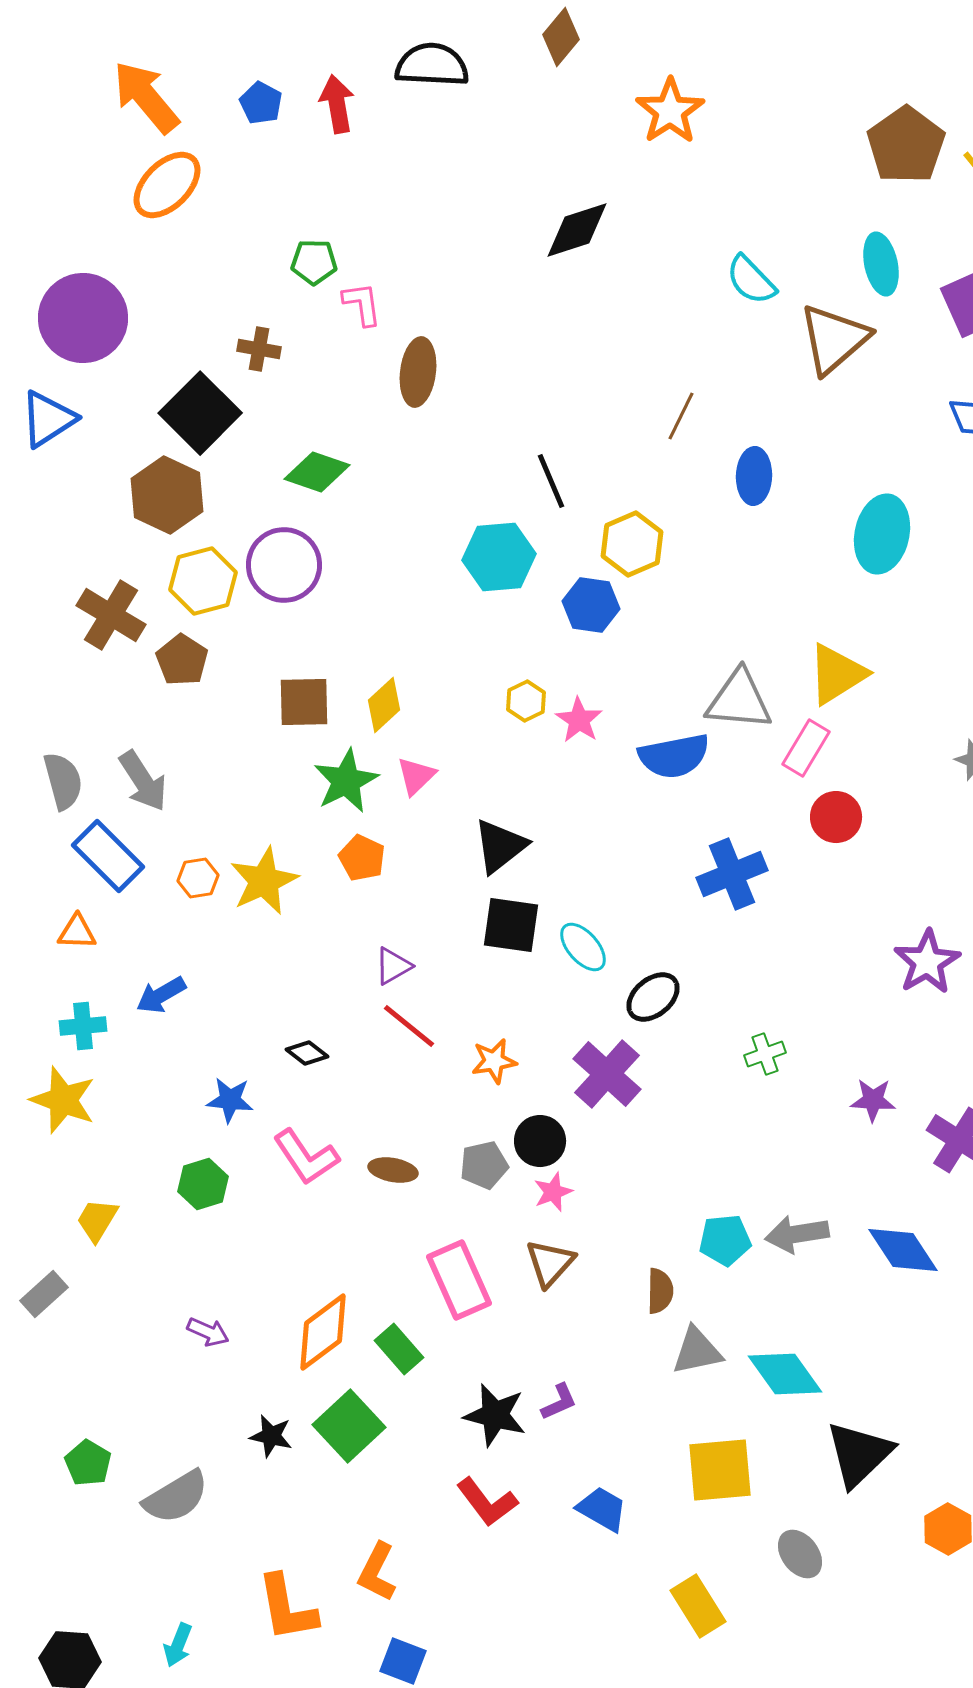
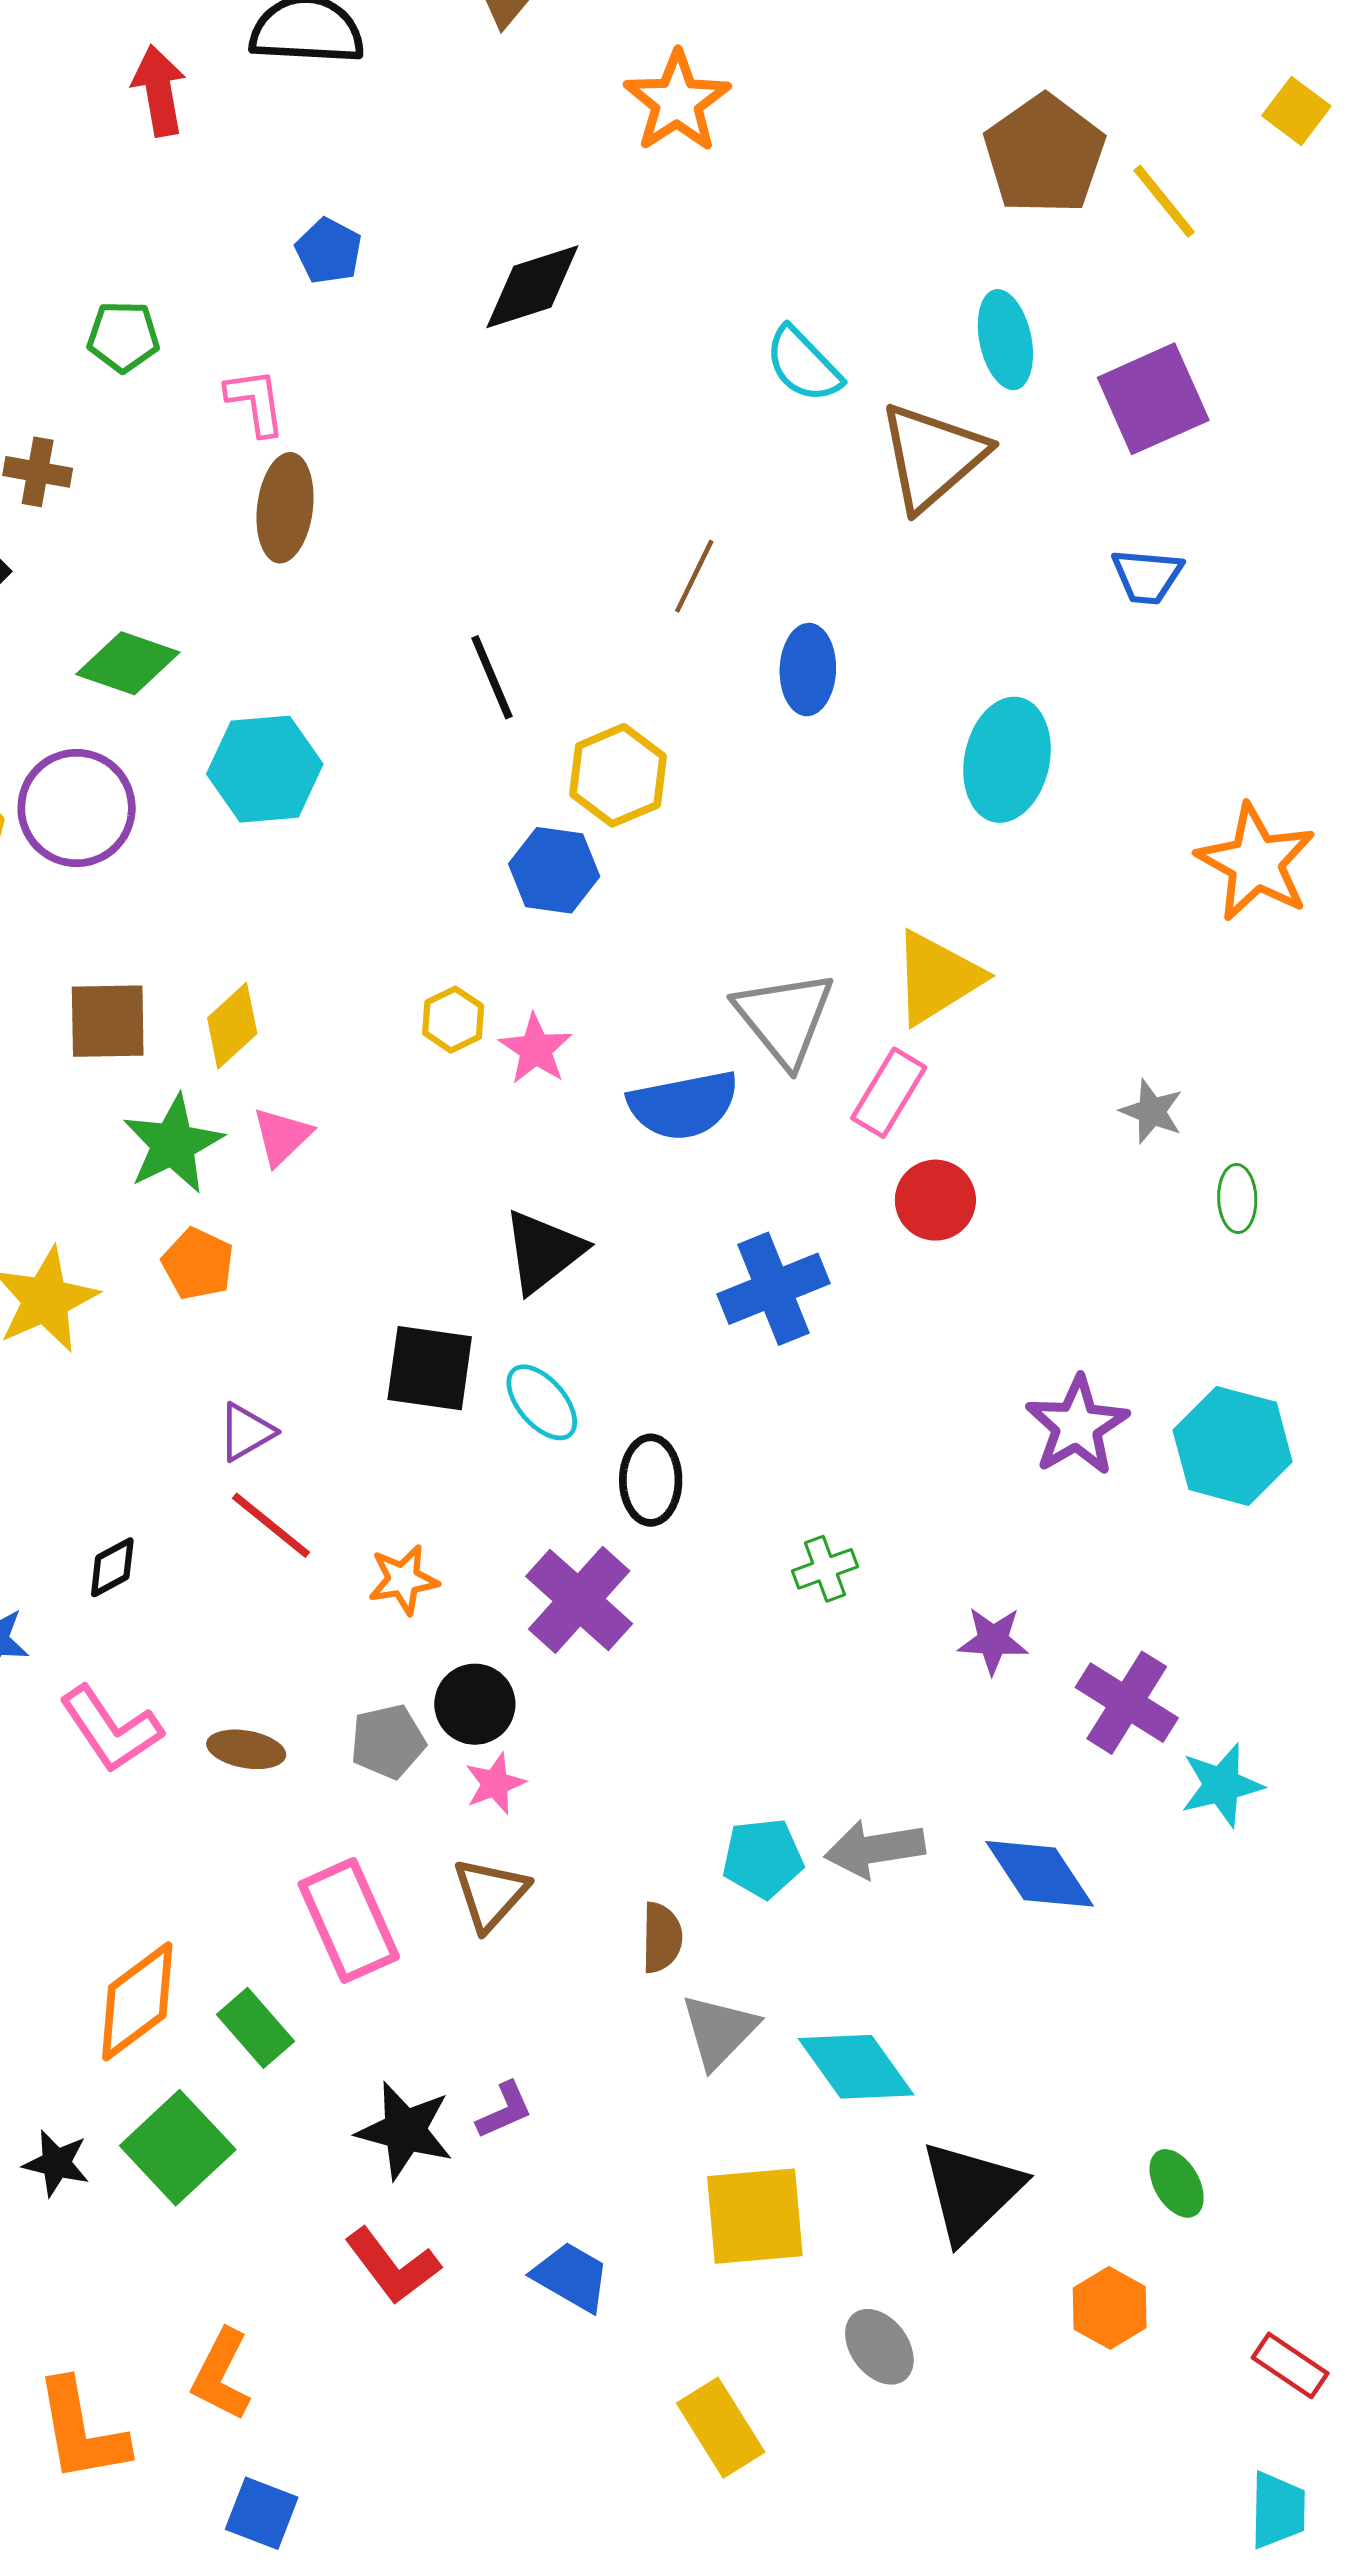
blue pentagon: (261, 103) -> (329, 251), moved
pink L-shape: (362, 304) -> (255, 402), moved
cyan hexagon: (499, 557) -> (265, 769), moved
gray triangle: (739, 700) -> (784, 1018), turned 46
black triangle: (500, 846) -> (543, 1251), moved
black ellipse: (653, 997) -> (651, 1480), turned -50
black diamond: (307, 1053) -> (112, 1567), turned -66
gray triangle: (697, 1351) -> (719, 2031), turned -34

